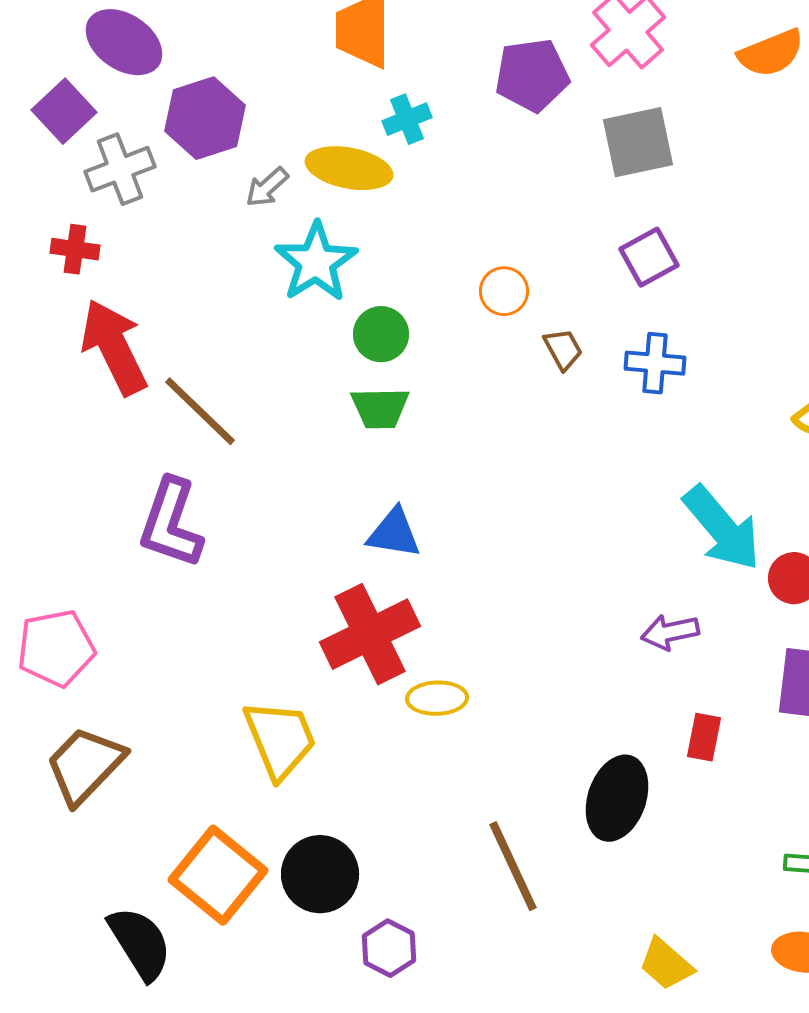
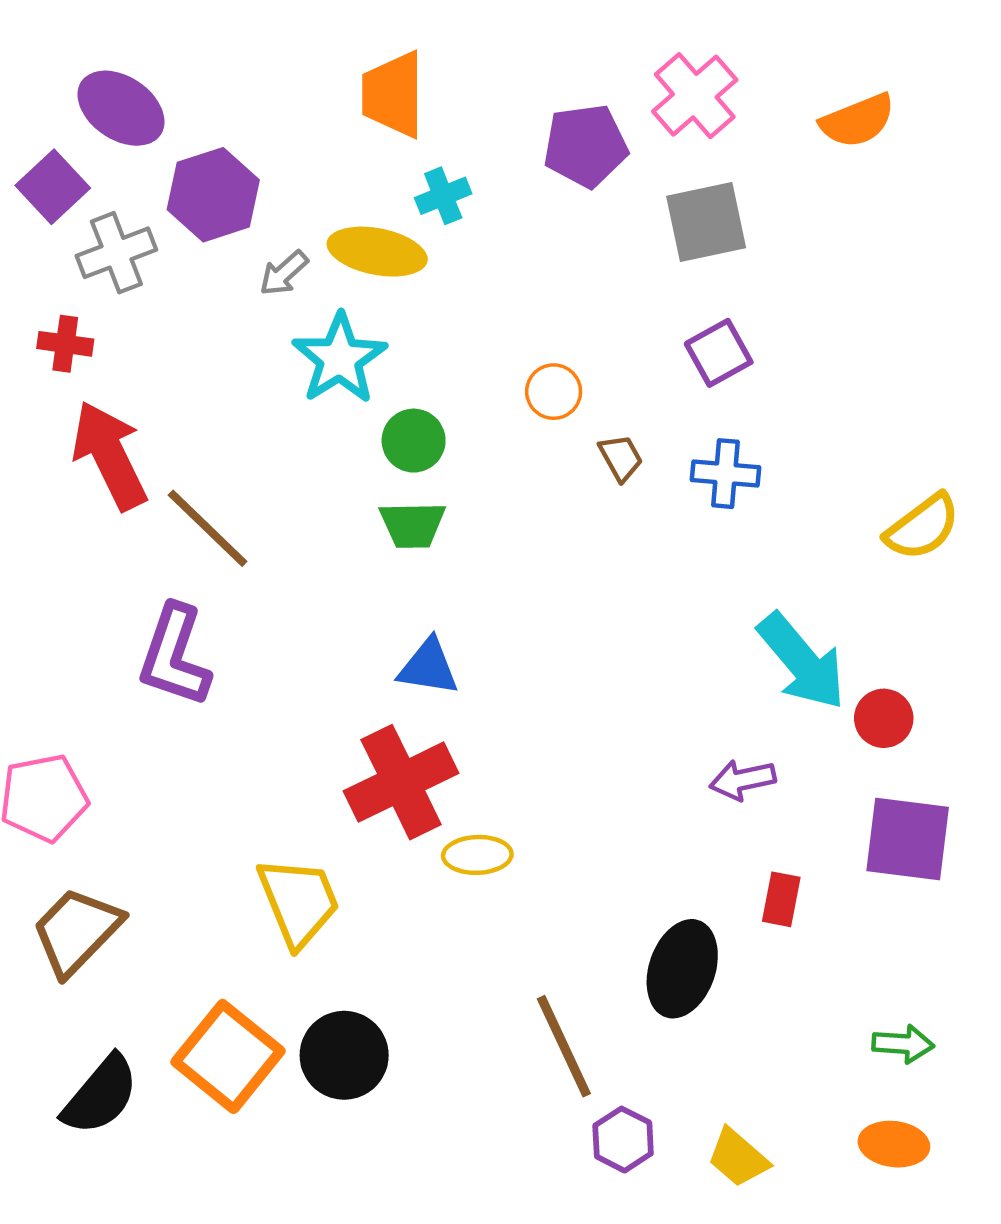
black semicircle: (140, 943) -> (101, 1095), moved, turned 72
purple hexagon: (389, 948) -> (623, 1140), moved

